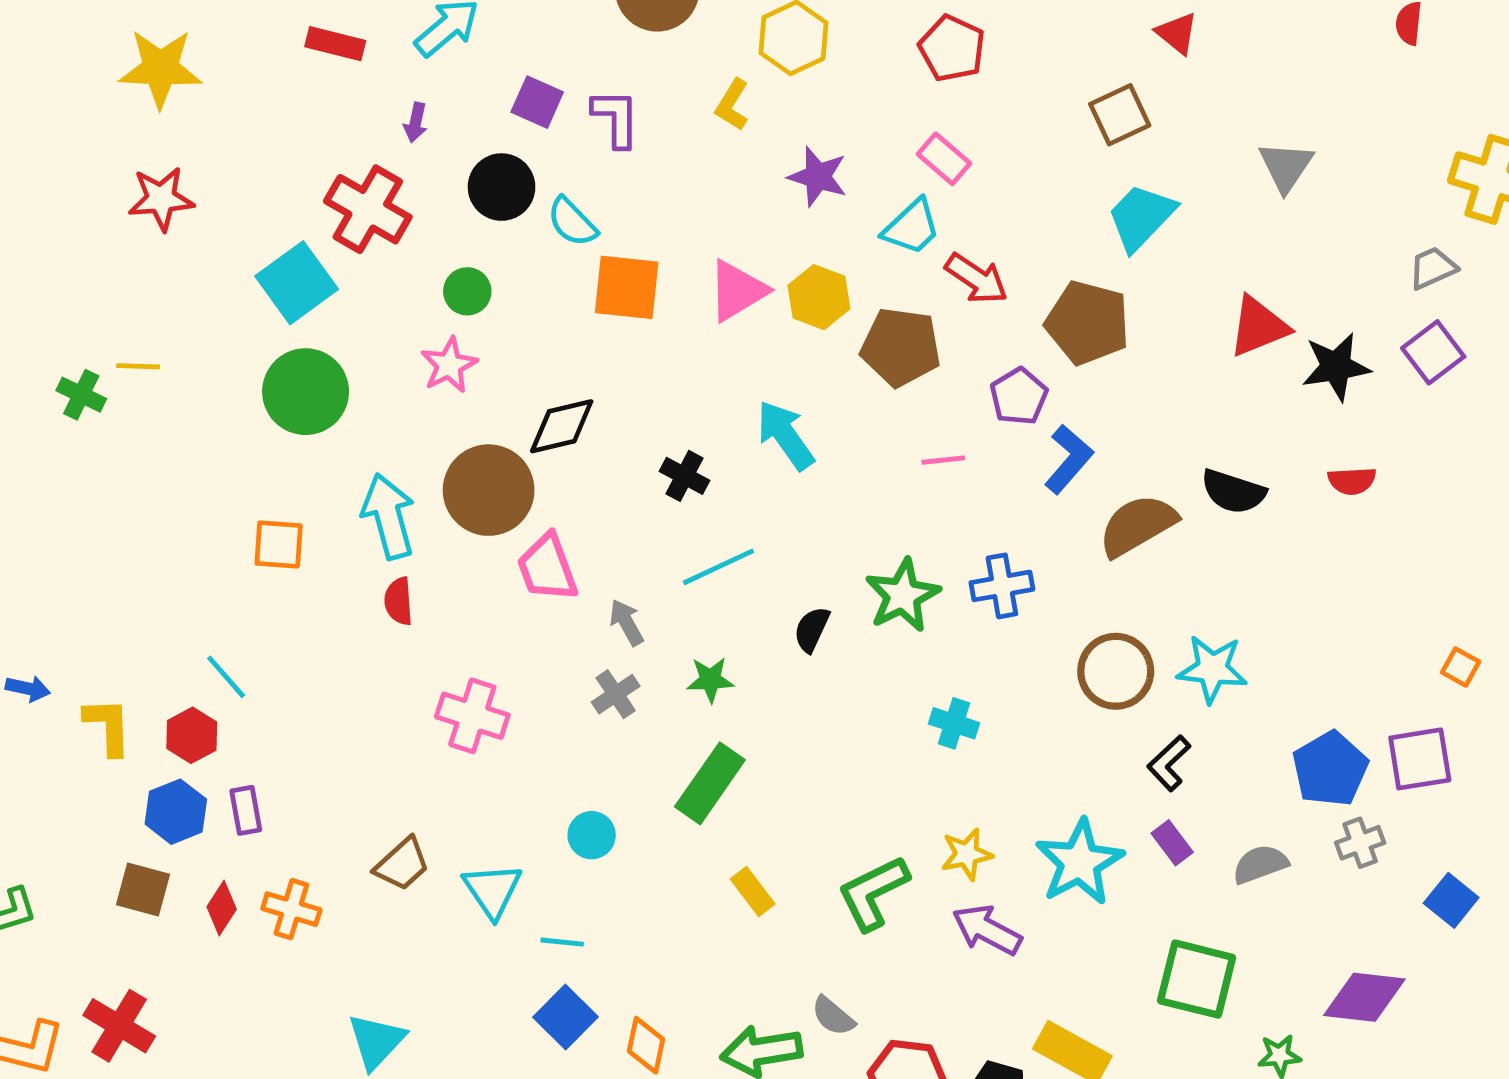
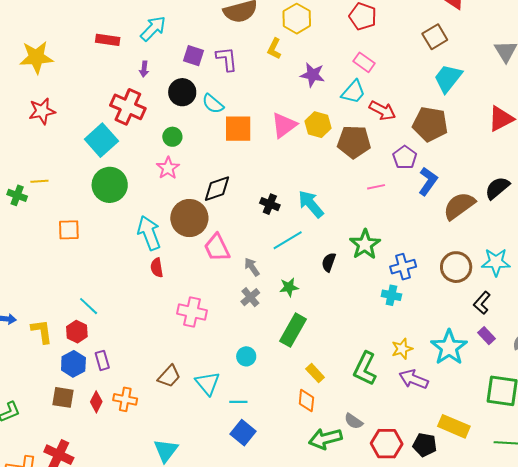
cyan arrow: (785, 435) -> (311, 204), moved
black semicircle: (1233, 492) -> (497, 188), turned 128
orange square: (279, 545) -> (69, 230), moved
blue cross: (1002, 586) -> (403, 267), moved
green L-shape: (873, 893) -> (365, 369), turned -32
orange diamond: (646, 1045) -> (306, 401), moved

